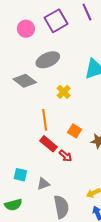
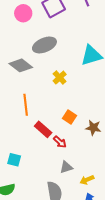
orange line: (45, 120) -> (26, 105), moved
gray triangle: (43, 184) -> (66, 167), moved

